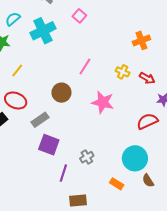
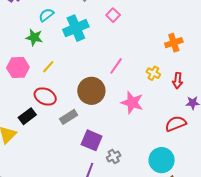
red arrow: (147, 78) -> (178, 81), turned 63
brown circle: (61, 93) -> (91, 91), size x1.4
purple square: (49, 145) -> (92, 140), moved

